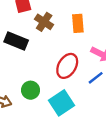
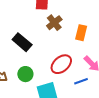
black rectangle: (16, 41) -> (22, 42), moved

